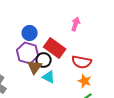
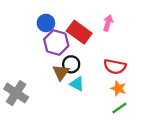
blue circle: (30, 33) -> (46, 23), moved
red rectangle: (55, 48) -> (79, 32), moved
purple hexagon: (28, 53) -> (56, 43), moved

